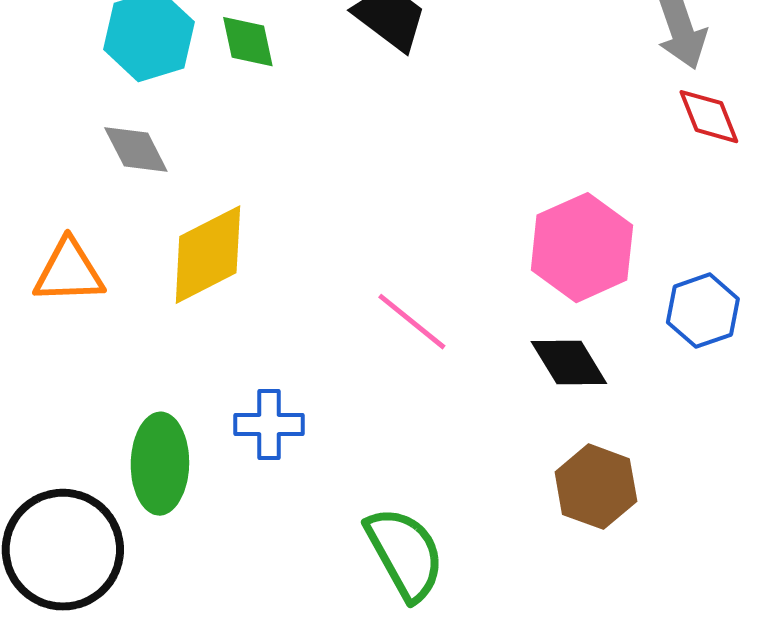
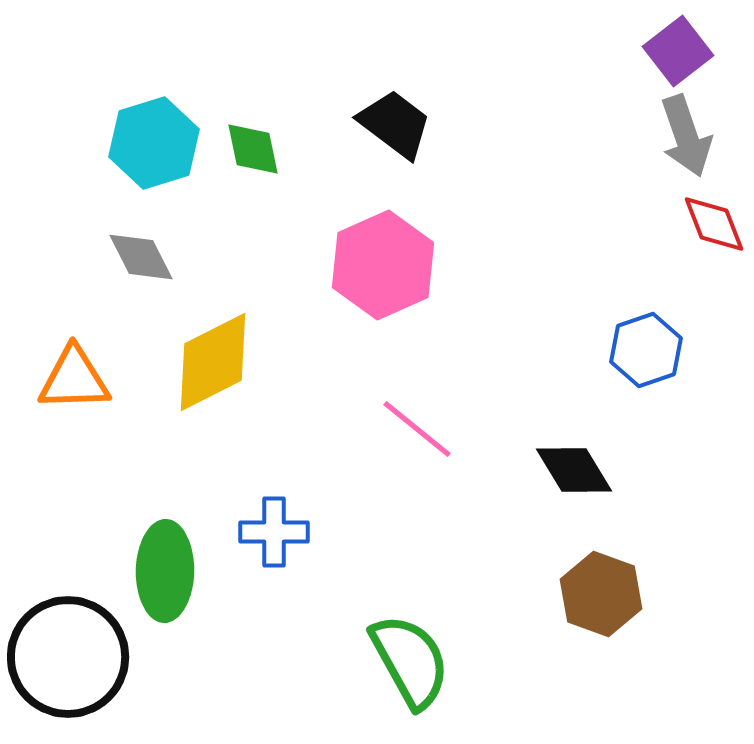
pink hexagon: (582, 248) -> (383, 265), moved
blue hexagon: (703, 311) -> (646, 350), moved

